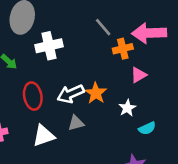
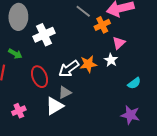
orange star: (96, 93) -> (88, 64), turned -30
white star: (127, 108) -> (111, 60), moved
gray triangle: (76, 123) -> (65, 92), moved

